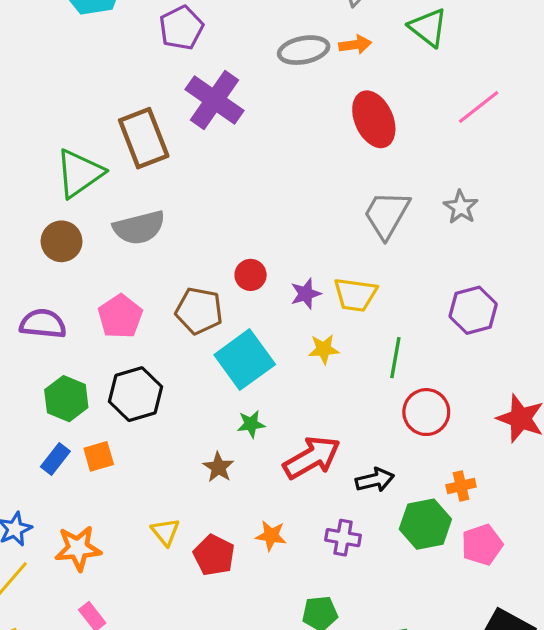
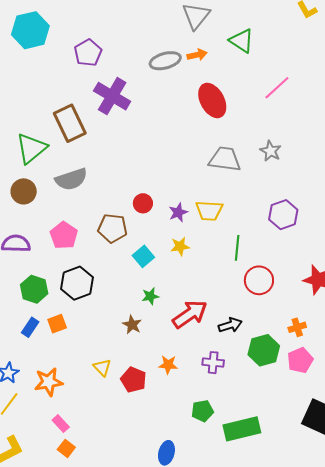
gray trapezoid: (387, 215) -> (225, 159), turned 72
yellow star: (324, 349) -> (180, 246), moved
cyan square: (245, 360) -> (143, 256), size x0.6
orange cross: (461, 486) -> (297, 327), moved

